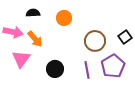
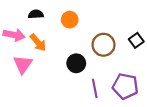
purple pentagon: (113, 66) -> (125, 86), moved, turned -30
black circle: (55, 69) -> (76, 63), moved
purple line: (87, 70) -> (95, 88), moved

